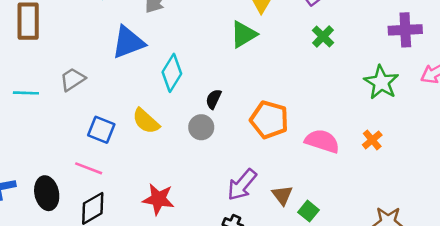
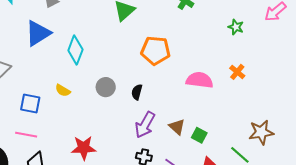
green star: (381, 82) -> (236, 27), size x0.6
black semicircle: (214, 99) -> (137, 92), moved
orange pentagon: (269, 120) -> (156, 50), moved
yellow semicircle: (146, 121) -> (63, 90), size x0.7

